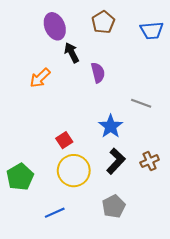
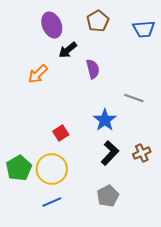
black arrow: (72, 53) -> (68, 50), turned -102
yellow circle: (74, 171) -> (52, 169), moved

